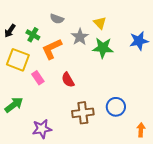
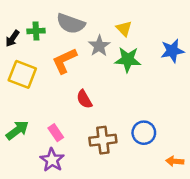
gray semicircle: (57, 19) -> (71, 24), size x1.6
green cross: (33, 35) -> (36, 31), moved, turned -32
pink rectangle: (38, 78) -> (56, 133), moved
purple star: (42, 129) -> (52, 160), turned -30
orange arrow: (141, 130) -> (175, 161), turned -88

